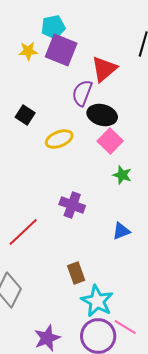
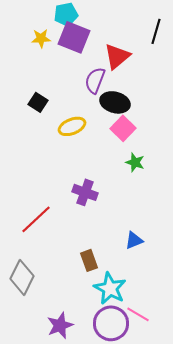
blue triangle: (121, 231) -> (134, 240), moved

